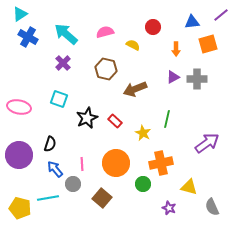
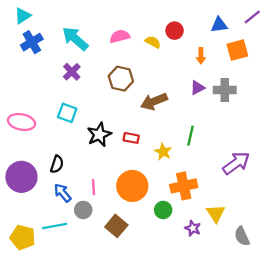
blue cross: (28, 37) -> (32, 42), turned 30
yellow semicircle: (133, 45) -> (153, 42), moved
red rectangle: (115, 121) -> (131, 138), turned -32
yellow triangle: (189, 187) -> (216, 213), turned 42
purple star: (169, 208) -> (193, 228), moved

